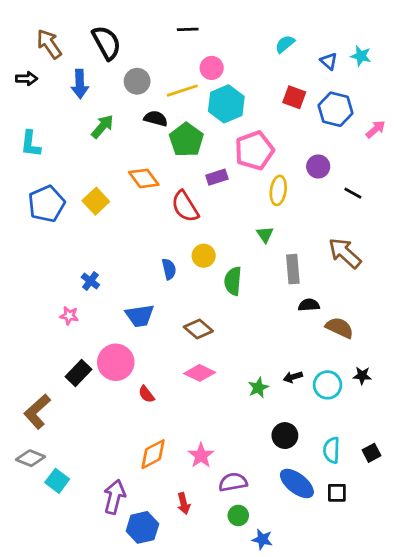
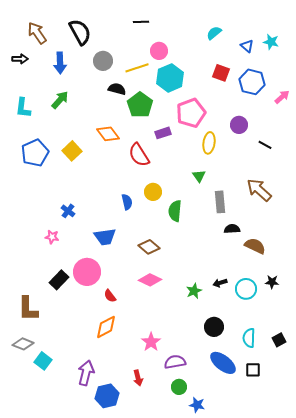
green arrow: (102, 127) -> (60, 100), moved
brown L-shape: (37, 412) -> (28, 309), turned -48
orange diamond: (153, 454) -> (106, 327), moved

